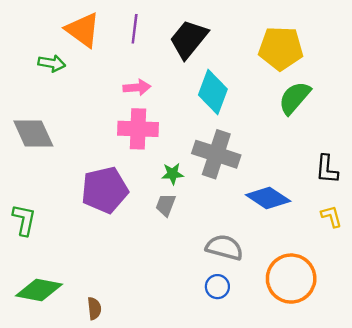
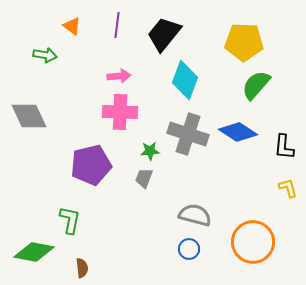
orange triangle: (83, 30) -> (72, 26), size x0.6
blue diamond: (268, 198) -> (238, 132), moved
green L-shape: (24, 220) -> (70, 220), moved

